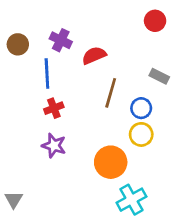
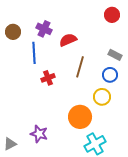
red cross: (54, 108) -> (48, 78), moved
blue circle: (141, 108) -> (110, 75), moved
purple star: (54, 146) -> (39, 134), moved
gray triangle: (14, 200) -> (10, 144), turned 32

